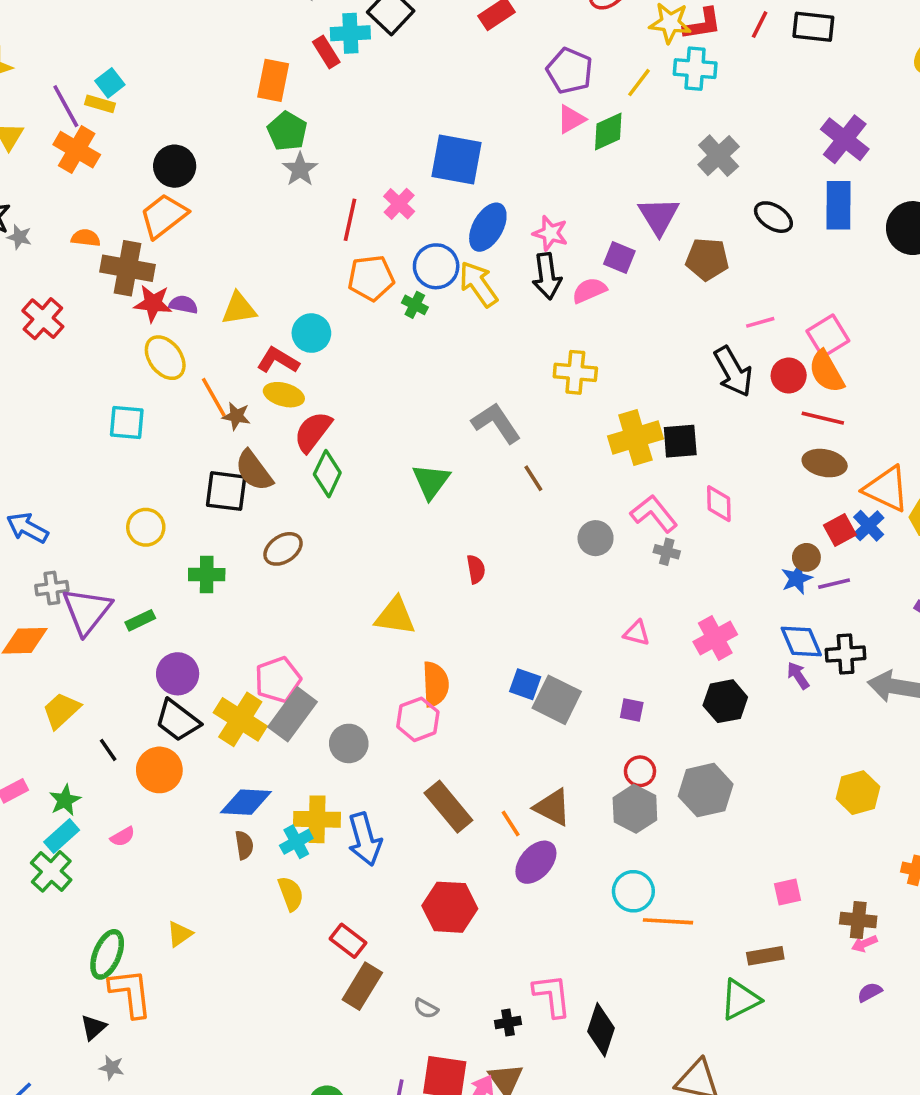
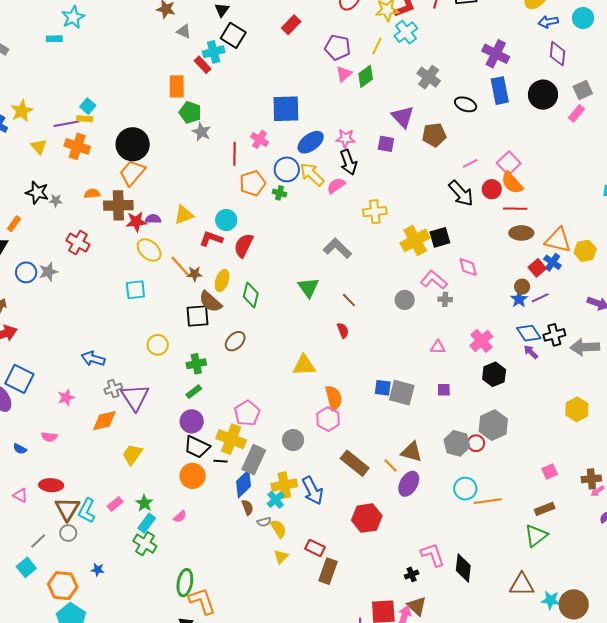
cyan cross: (695, 69) -> (406, 32), turned -30
purple line: (66, 106) -> (66, 124), turned -60
black circle: (175, 166) -> (133, 144), size x1.4
blue ellipse: (488, 227) -> (311, 142), turned 36
pink semicircle: (589, 290) -> (336, 186), moved
yellow ellipse: (284, 395) -> (222, 280), moved, turned -75
red semicircle: (313, 432) -> (244, 246), moved
brown line: (533, 478) -> (349, 300), moved
green rectangle: (140, 620) -> (194, 392), moved
gray rectangle: (293, 714) -> (254, 460), moved
black line: (108, 750) -> (221, 461), moved, turned -40
red circle: (640, 771) -> (476, 443), moved
blue diamond: (246, 802) -> (244, 484), turned -36
yellow triangle: (180, 934) -> (281, 557), moved
gray semicircle: (426, 1008) -> (264, 522), moved, turned -32

